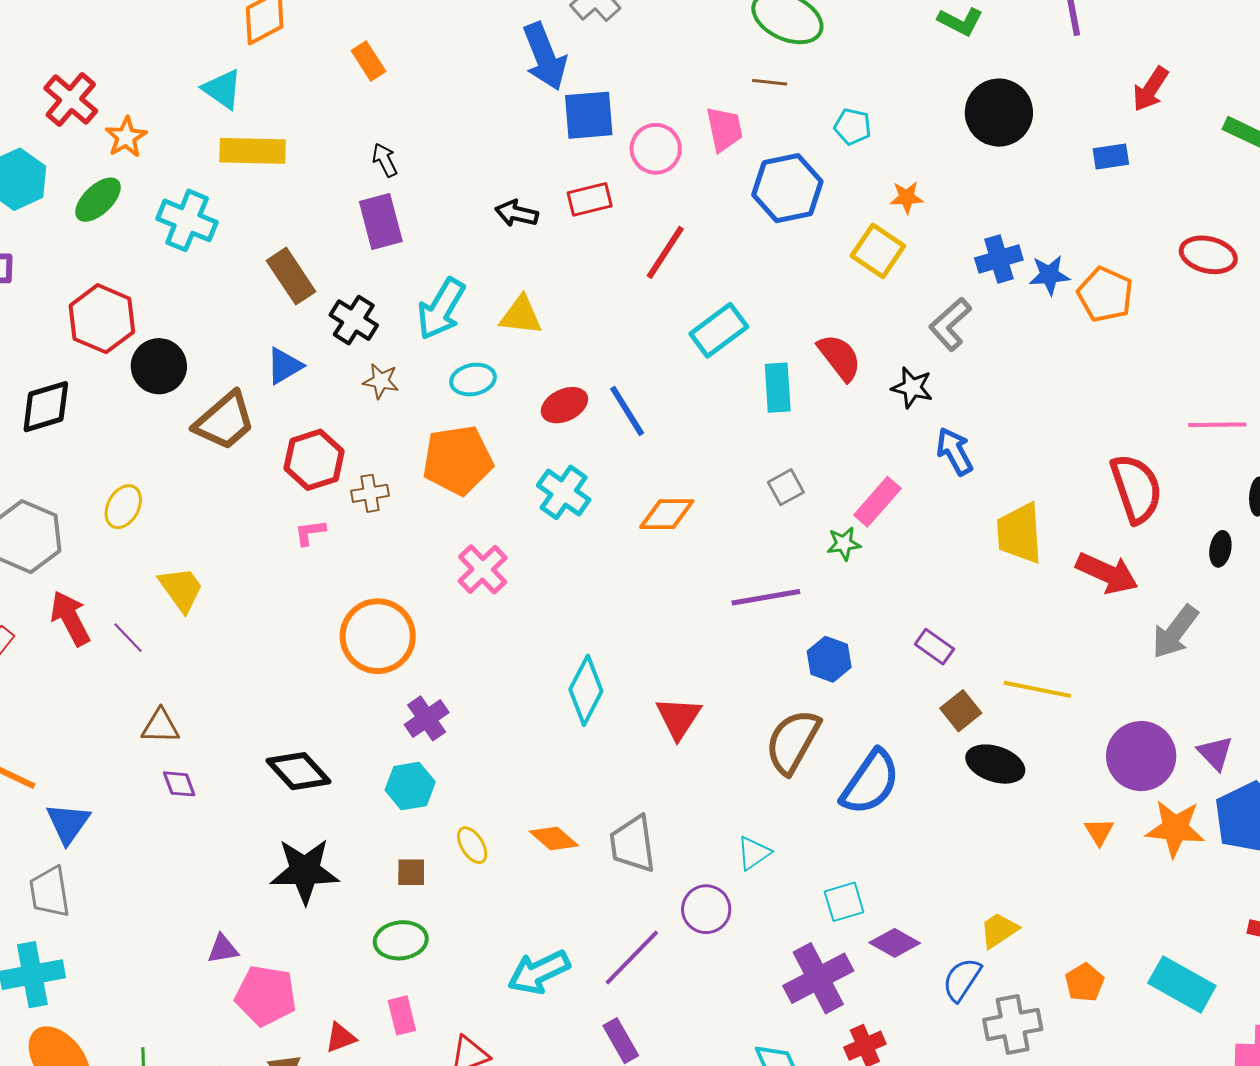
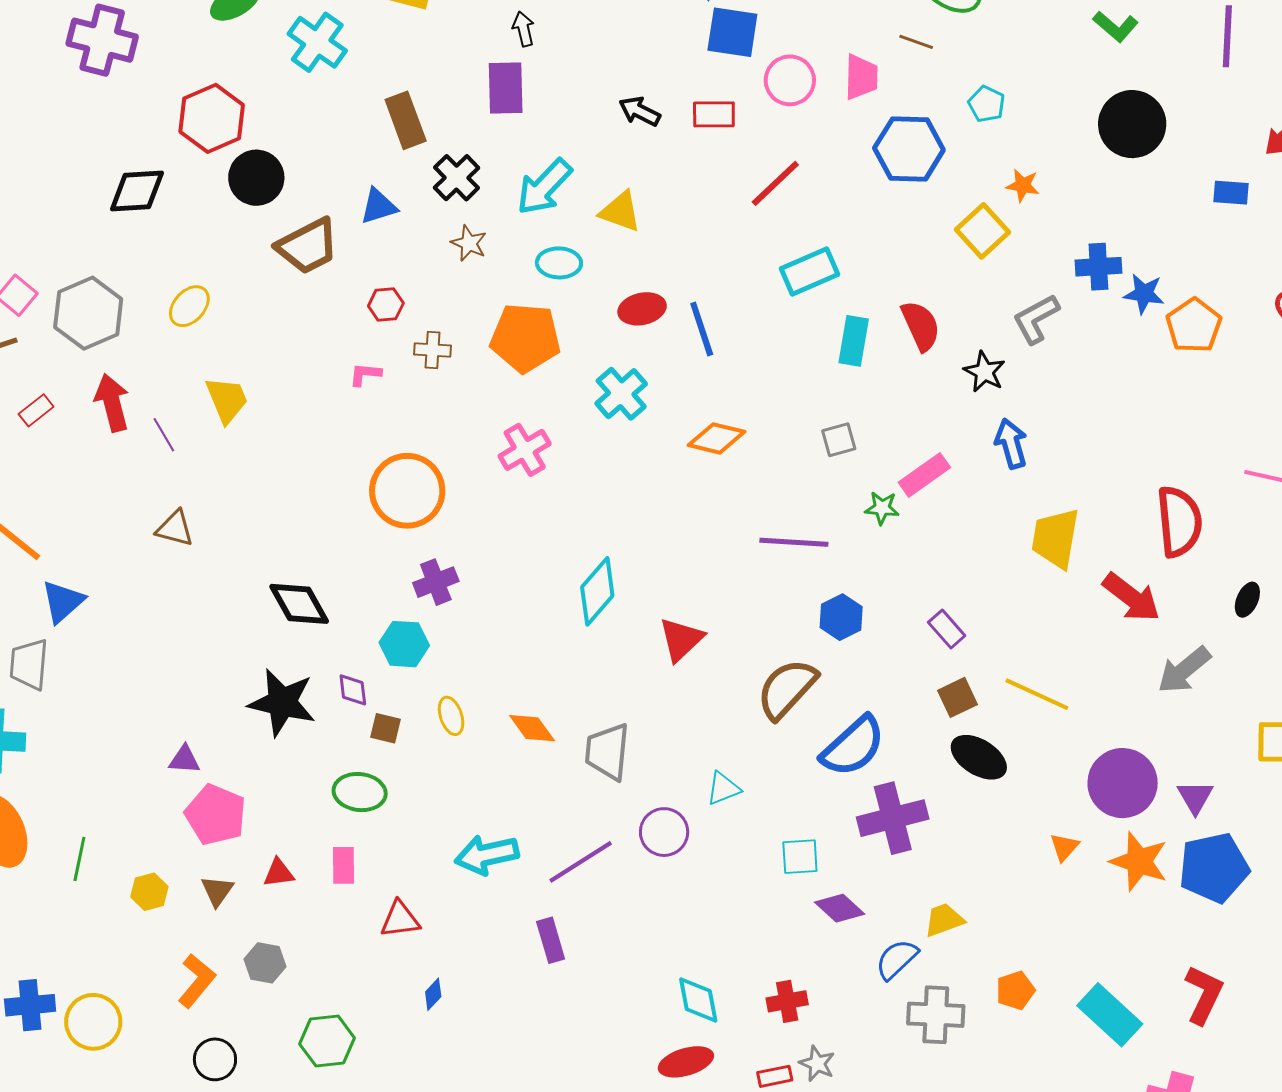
red hexagon: (314, 460) -> (386, 304), size x0.6
purple diamond: (179, 784) -> (353, 690), moved
purple cross: (818, 978) -> (893, 818), moved

